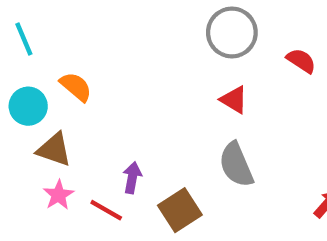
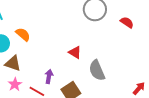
red triangle: (234, 100) -> (75, 52), moved

